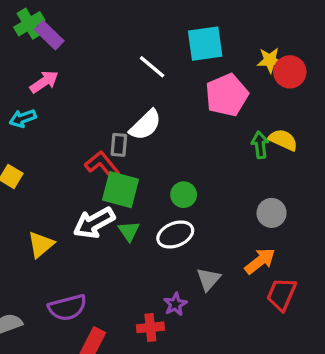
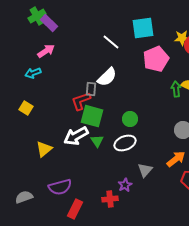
red L-shape: (102, 165) -> (81, 101), turned -70

